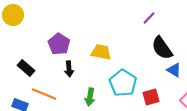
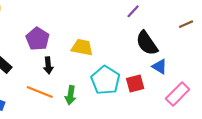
orange line: (44, 94) -> (40, 92), moved
red square: (151, 97) -> (135, 83), moved

